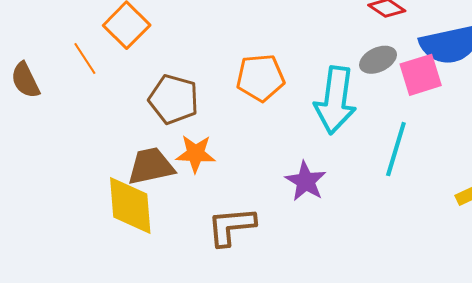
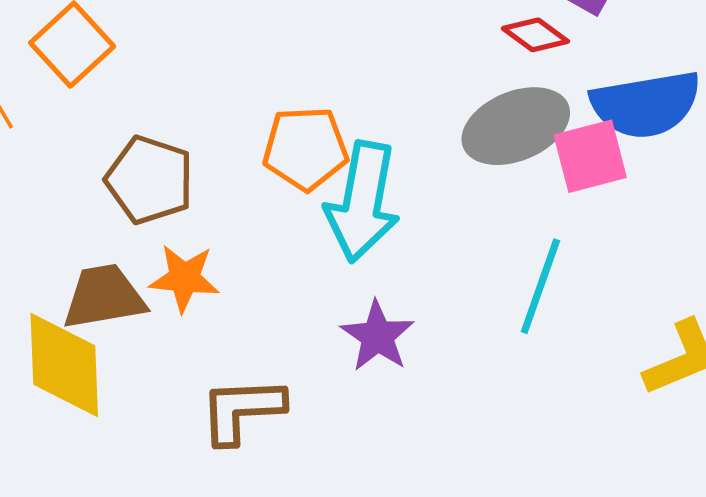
gray ellipse: (378, 60) -> (516, 126), size x1.6
cyan arrow: (335, 100) -> (363, 202), moved

